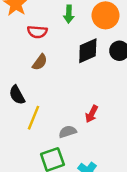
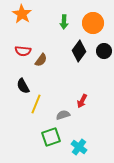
red semicircle: (37, 32) -> (23, 51), moved
black diamond: (88, 51) -> (79, 51), turned -30

